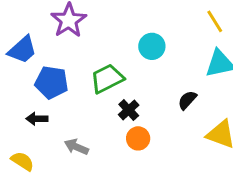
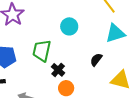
green trapezoid: (107, 79) -> (42, 51), turned -45

